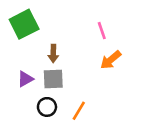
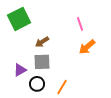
brown arrow: (53, 53) -> (42, 42), turned 56
purple triangle: (25, 79) -> (20, 70), moved

